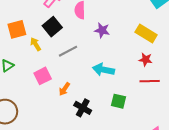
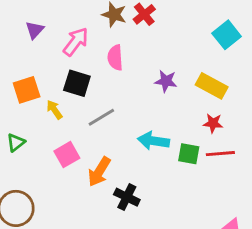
black square: (52, 27) -> (77, 83), turned -30
purple star: (102, 30) -> (166, 81), moved
orange arrow: (64, 89) -> (99, 172), size x1.5
green square: (119, 101) -> (189, 154), moved

